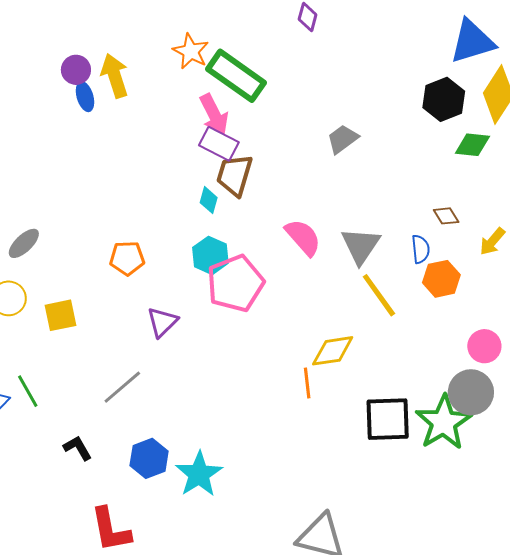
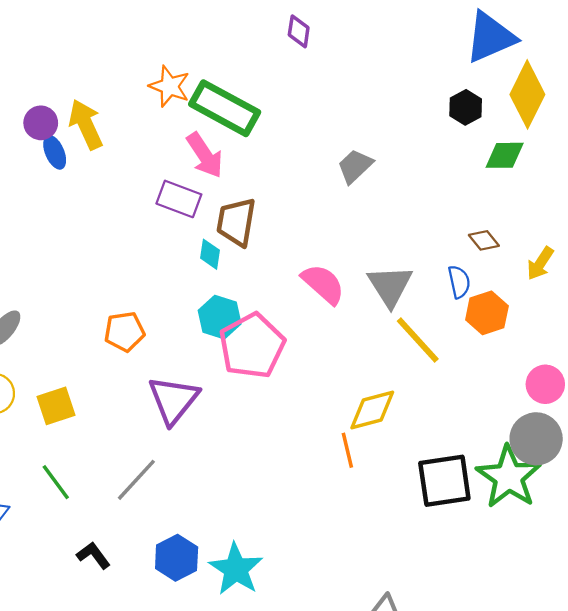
black hexagon: (444, 99) -> (466, 107), size x0.7
purple rectangle: (219, 144) -> (179, 199), moved
purple triangle: (162, 322) -> (173, 400), size x1.4
green line: (28, 391) -> (56, 482), moved

